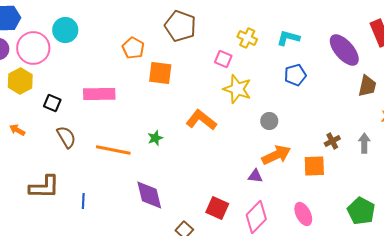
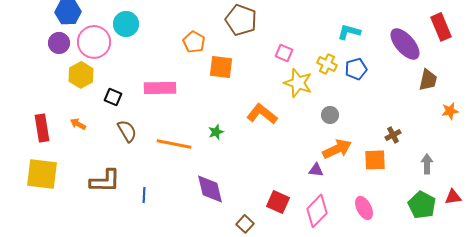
yellow cross: (247, 38) -> (327, 64), moved
gray arrow: (364, 143) -> (427, 164), moved

